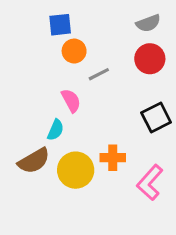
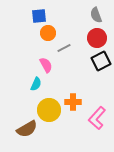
gray semicircle: (148, 23) -> (96, 15), turned 91
black square: (156, 118) -> (101, 61), moved
brown semicircle: (34, 161) -> (27, 129), moved

